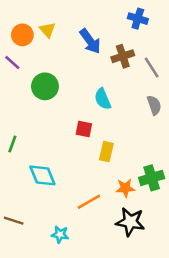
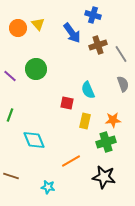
blue cross: (138, 19) -> (93, 15), moved
purple line: (12, 62) -> (10, 76), moved
cyan semicircle: (103, 99) -> (88, 90), moved
green cross: (152, 178) -> (106, 142), moved
orange star: (125, 188) -> (113, 120), moved

